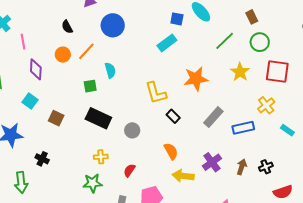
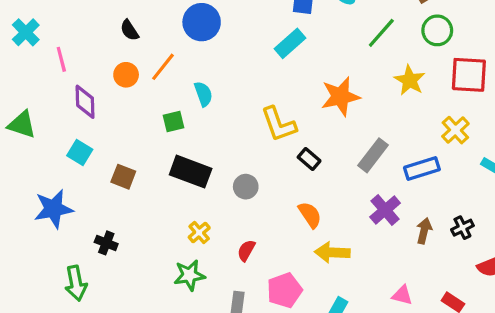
yellow cross: (101, 157) -> (199, 233), turned -32
purple cross: (212, 162) -> (385, 210), moved

